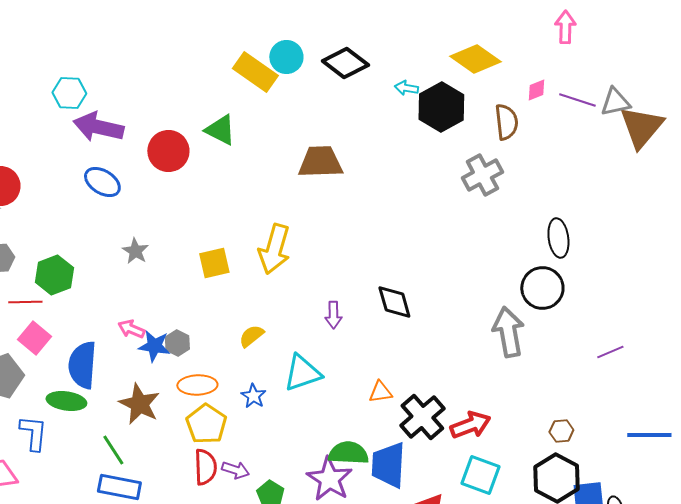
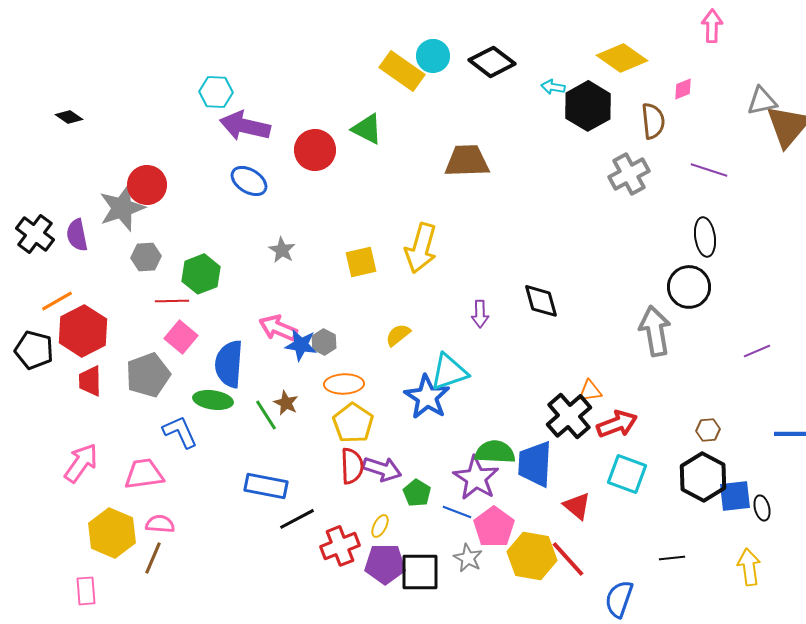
purple line: (577, 100) -> (709, 170), moved
pink arrow: (131, 329) -> (278, 328), size x1.4
orange triangle: (380, 392) -> (590, 391), moved
blue star: (253, 396) -> (427, 397), moved, size x1.8
brown star: (139, 404) -> (286, 403), size x0.6
blue L-shape: (33, 433) -> (180, 432), turned -30
green line: (113, 450) -> (266, 415), moved
purple arrow: (235, 470) -> (382, 469), size x1.4

